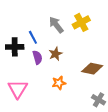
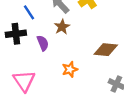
blue line: (33, 37) -> (29, 12), moved
brown star: (56, 54) -> (62, 27), moved

